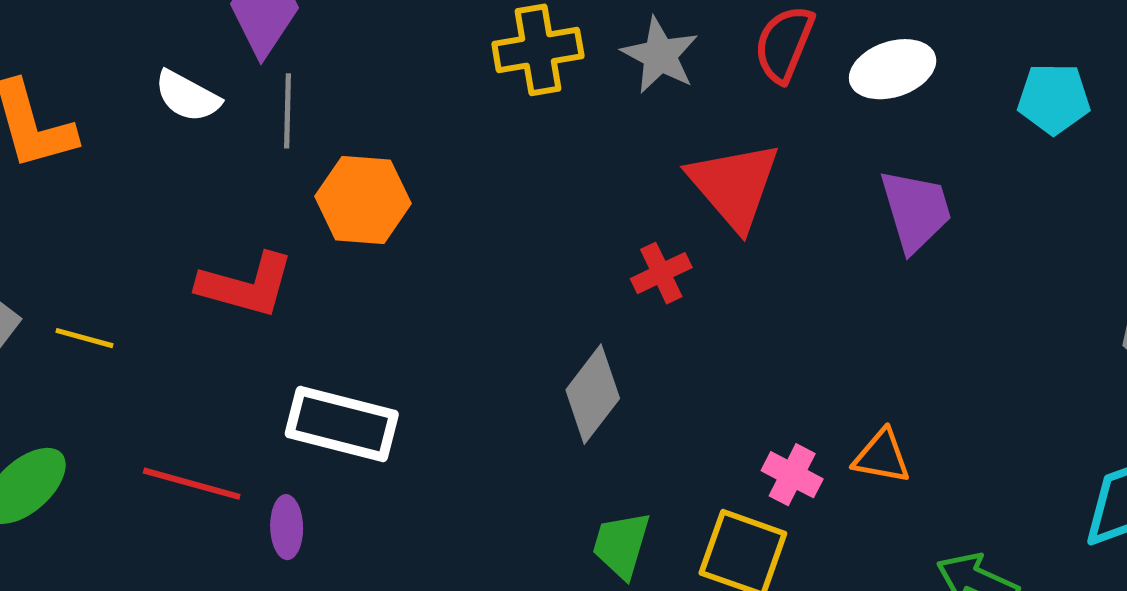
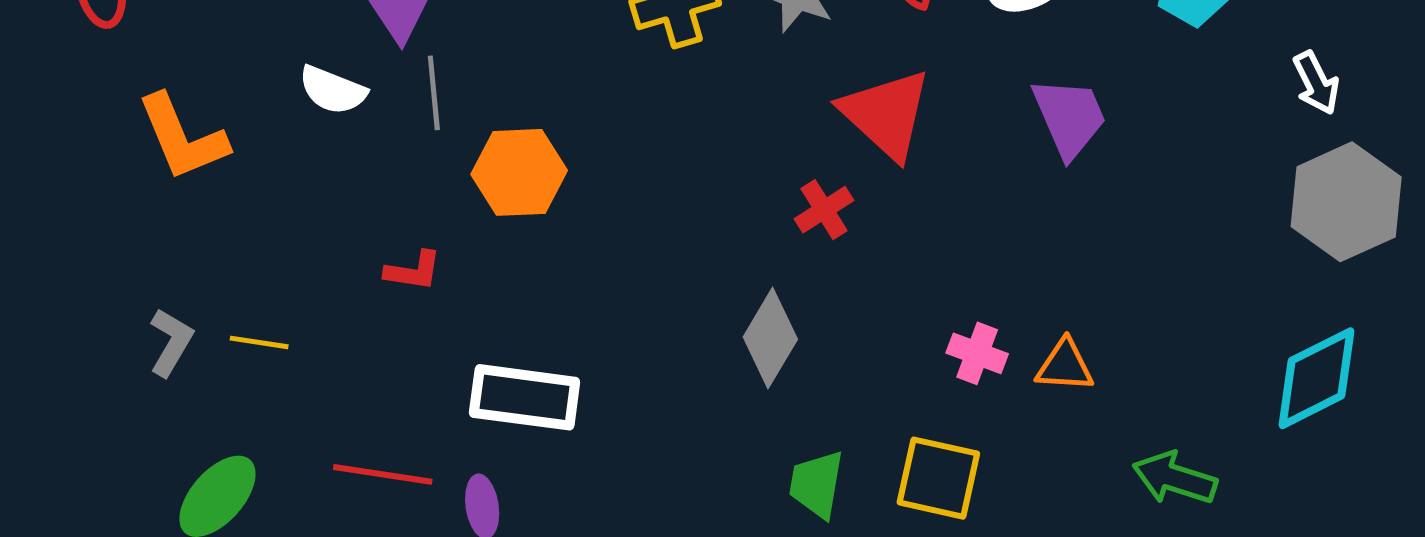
red L-shape: (246, 285) -> (413, 271), size x0.6
pink cross: (792, 475) -> (977, 353), moved

